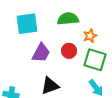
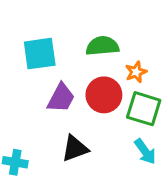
red circle: (69, 51) -> (104, 95), size x1.5

